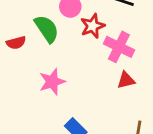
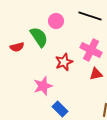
red star: (93, 26) -> (64, 62), moved
pink star: (52, 82) -> (43, 86), moved

